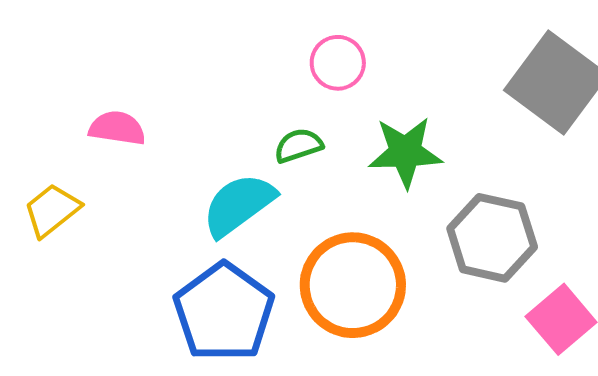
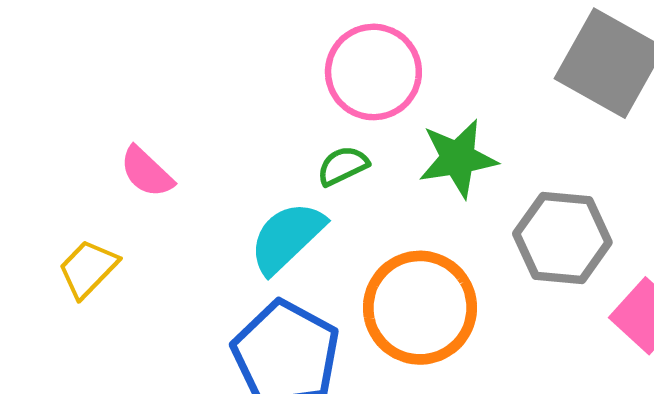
pink circle: (338, 63) -> (373, 72), size x1.6
pink semicircle: (117, 128) -> (147, 172), turned -138

